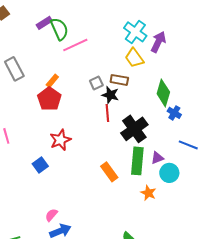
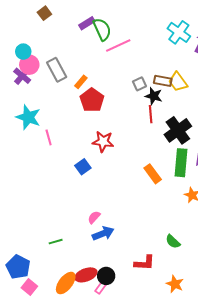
yellow trapezoid: (134, 58) -> (178, 82), moved
orange rectangle: (52, 81) -> (81, 82), moved
red star: (60, 140) -> (103, 141), turned 30

